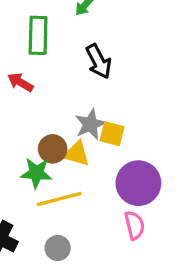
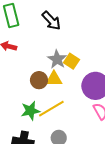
yellow square: (112, 134) -> (72, 61), turned 35
green star: (36, 173) -> (30, 111), moved

